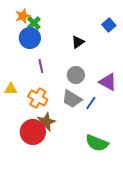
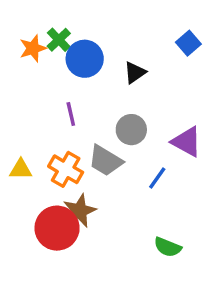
orange star: (23, 16) -> (33, 48), moved
blue circle: (30, 38) -> (85, 59), moved
yellow triangle: (11, 89) -> (21, 169), moved
gray trapezoid: (72, 99) -> (105, 161), moved
green semicircle: (97, 143) -> (168, 247), size x0.7

